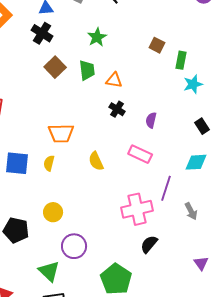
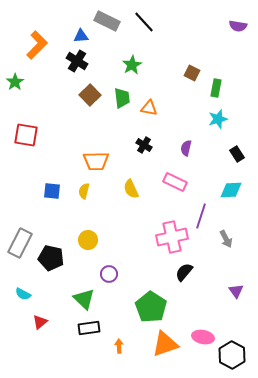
cyan star: (193, 84) -> (218, 119), moved
black cross: (117, 109) -> (144, 145), moved
blue square: (17, 163) -> (52, 191), size x0.7
purple circle: (74, 246) -> (109, 274), size x0.7

